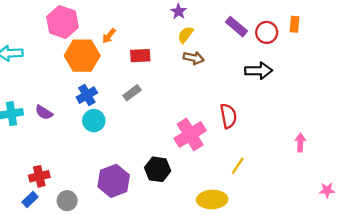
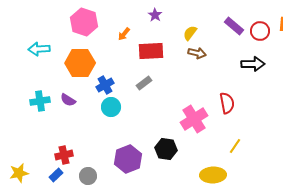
purple star: (179, 12) -> (155, 15), moved
orange hexagon: (82, 56) -> (80, 63), moved
red rectangle: (140, 56) -> (151, 51), size x1.4

